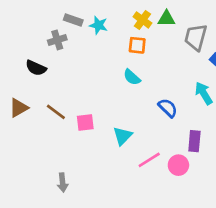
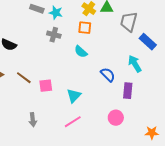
gray cross: (57, 40) -> (54, 35), moved, turned 32
purple rectangle: (194, 141) -> (128, 91), moved
pink line: (149, 160) -> (73, 122), moved
gray arrow: (63, 182) -> (33, 120), moved

